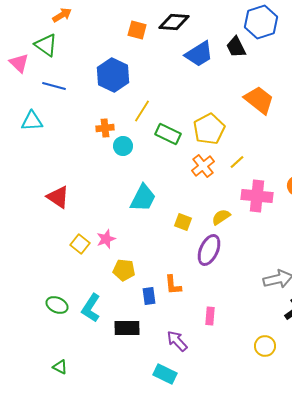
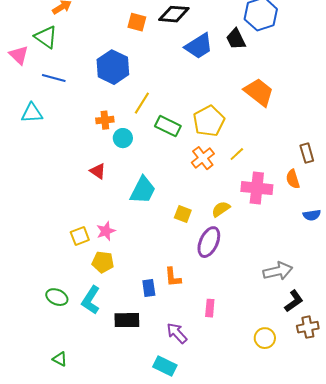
red triangle: (58, 197) -> (98, 171), moved, size x0.7
yellow square: (80, 244) -> (80, 236), turned 30
yellow pentagon: (124, 270) -> (103, 262), moved

